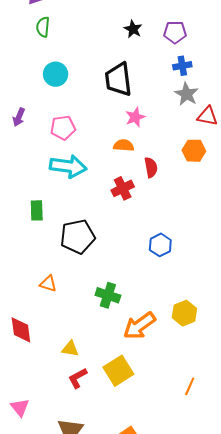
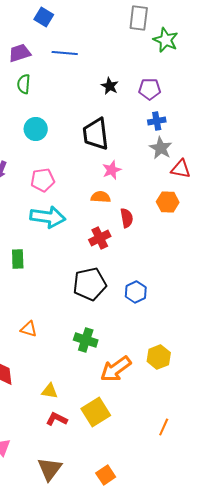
black pentagon: (78, 237) -> (90, 284), moved
red L-shape: (78, 378) -> (57, 419), turned 55

